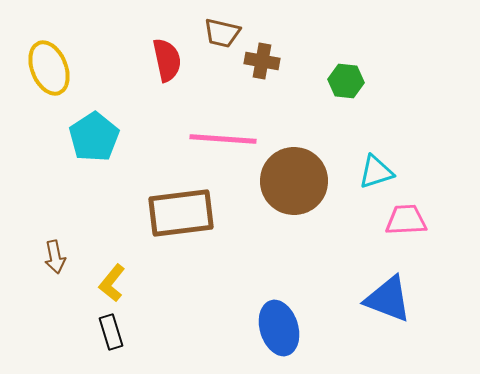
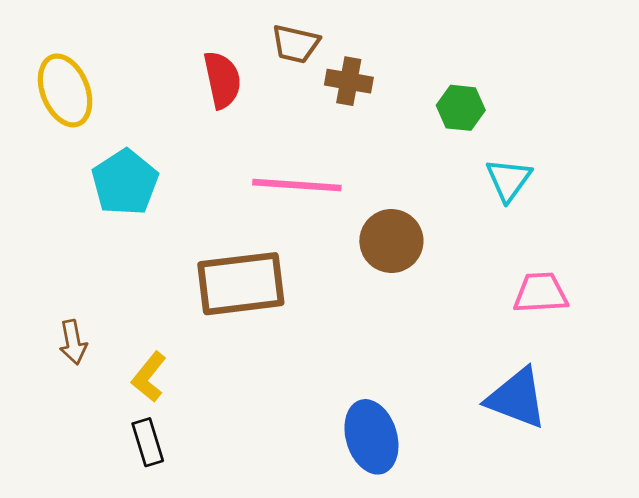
cyan triangle: (376, 172) -> (509, 180), moved, turned -36
brown circle: (294, 181) -> (391, 241), size x0.7

